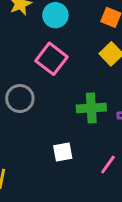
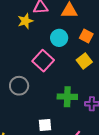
cyan circle: (55, 15) -> (59, 38), moved

